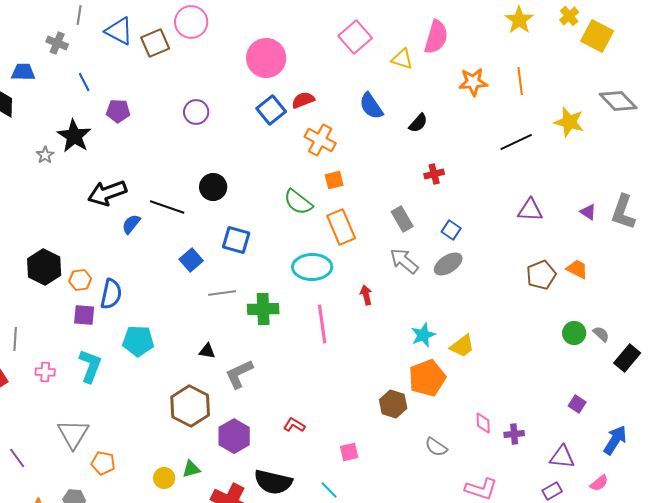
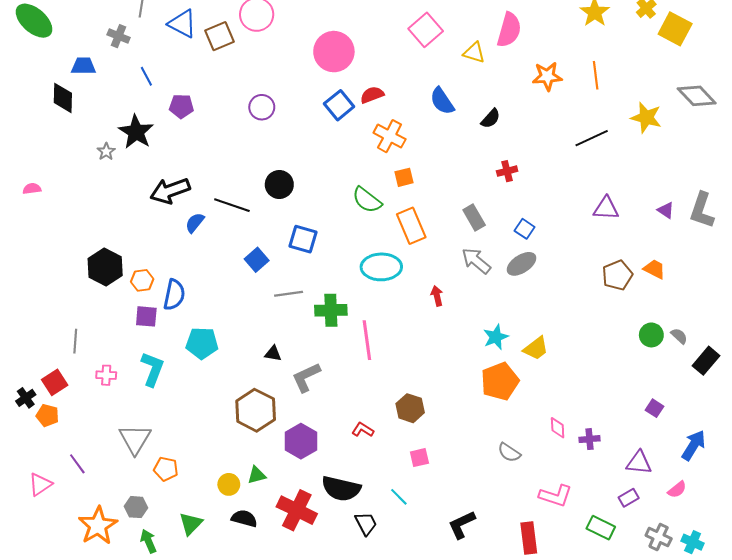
pink line: (322, 324) -> (367, 340), moved
brown hexagon: (393, 404) -> (410, 408), moved

